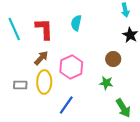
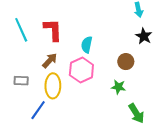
cyan semicircle: (76, 23) -> (87, 45), moved
gray rectangle: (20, 85) -> (21, 81), moved
blue line: (66, 105) -> (38, 110), moved

